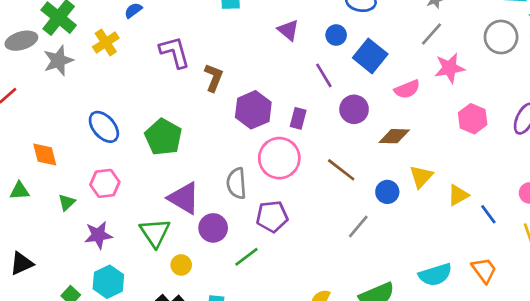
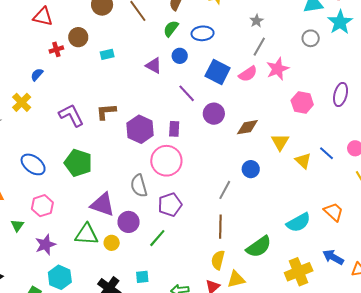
blue circle: (336, 35) -> (180, 56), moved
gray circle: (501, 37) -> (311, 38), size x0.7
purple L-shape: (175, 52) -> (71, 115), moved
brown L-shape: (214, 78) -> (106, 112), turned -105
pink semicircle: (407, 89) -> (248, 74), moved
brown line: (341, 170) -> (220, 227), moved, turned 65
yellow triangle: (421, 177) -> (280, 142), moved
yellow triangle: (458, 195) -> (303, 161), turned -36
blue line: (488, 214) -> (326, 153), moved
gray line: (358, 227) -> (225, 190), moved
green triangle: (155, 233) -> (87, 234), turned -40
yellow circle: (181, 265) -> (112, 243), moved

